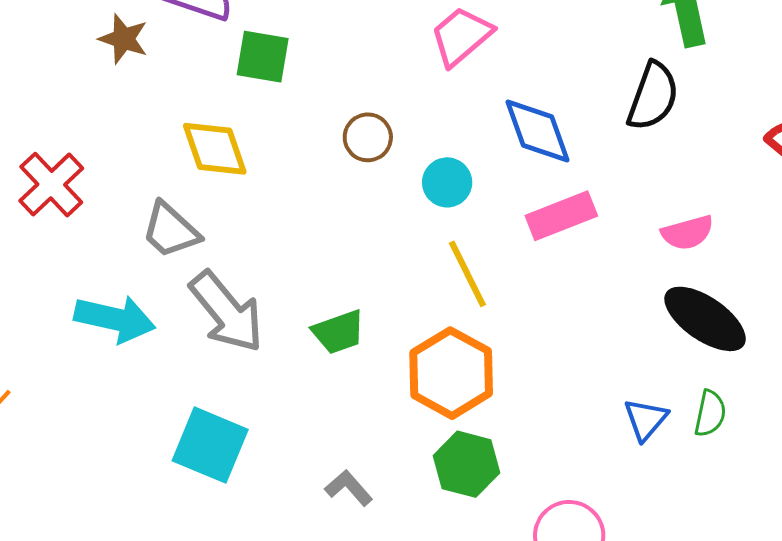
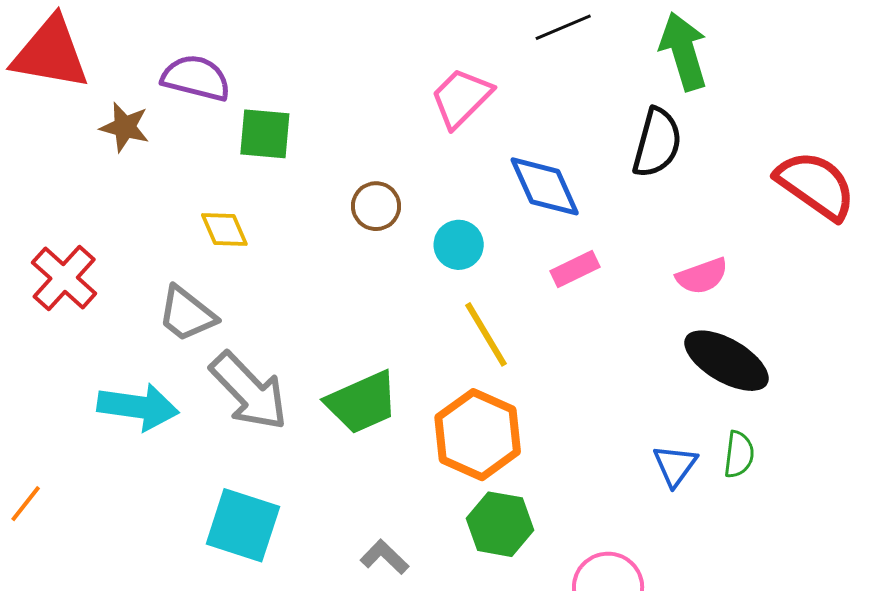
yellow diamond: (215, 149) -> (224, 230), size x0.7
pink rectangle: (561, 216) -> (575, 269), size x0.7
green trapezoid: (339, 332) -> (362, 402), size x1.4

